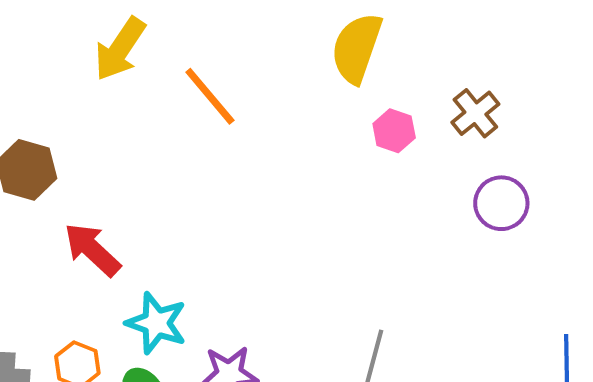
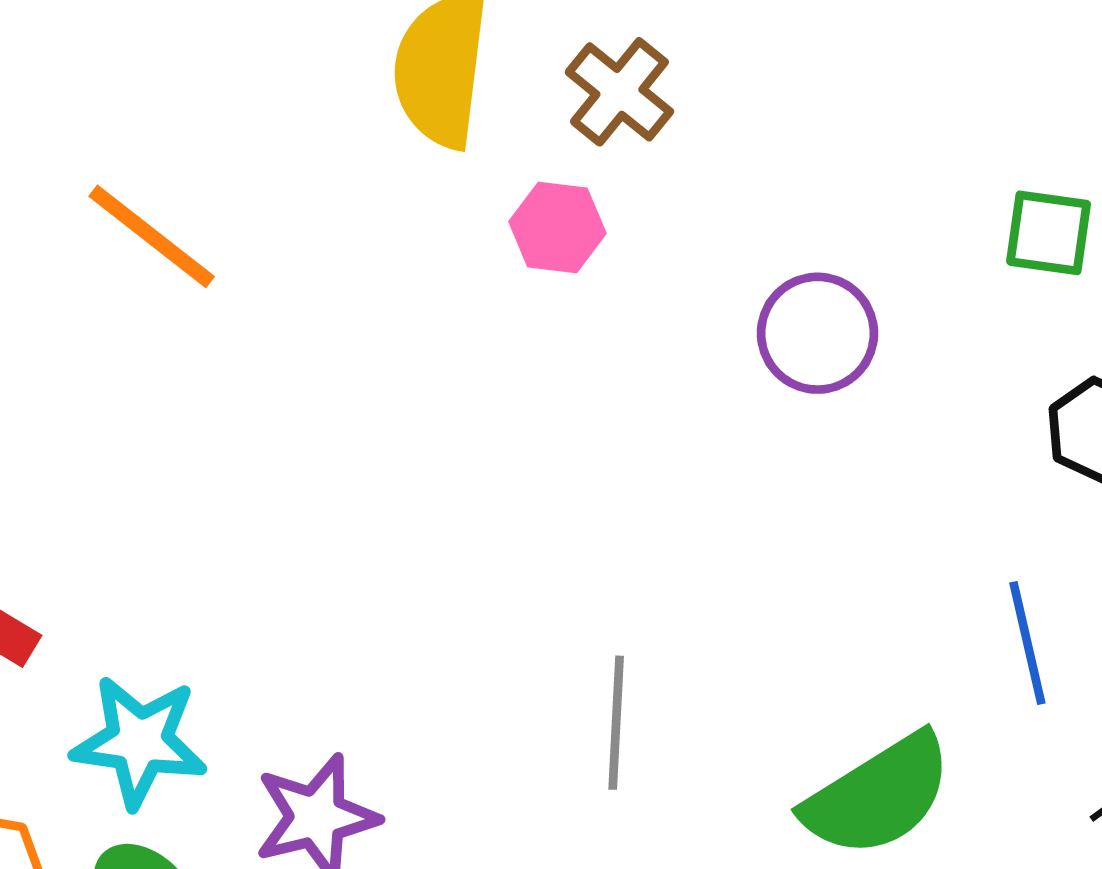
brown cross: (475, 113) -> (619, 92), moved

